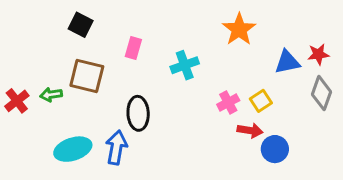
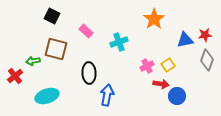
pink rectangle: (133, 48) -> (86, 31), turned -64
red cross: (17, 101) -> (15, 76), moved
blue arrow: (116, 148) -> (107, 95), moved

